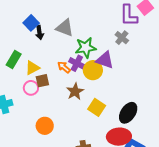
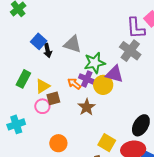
gray cross: (122, 38) -> (130, 51), size x1.5
yellow square: (97, 107) -> (107, 143), moved

